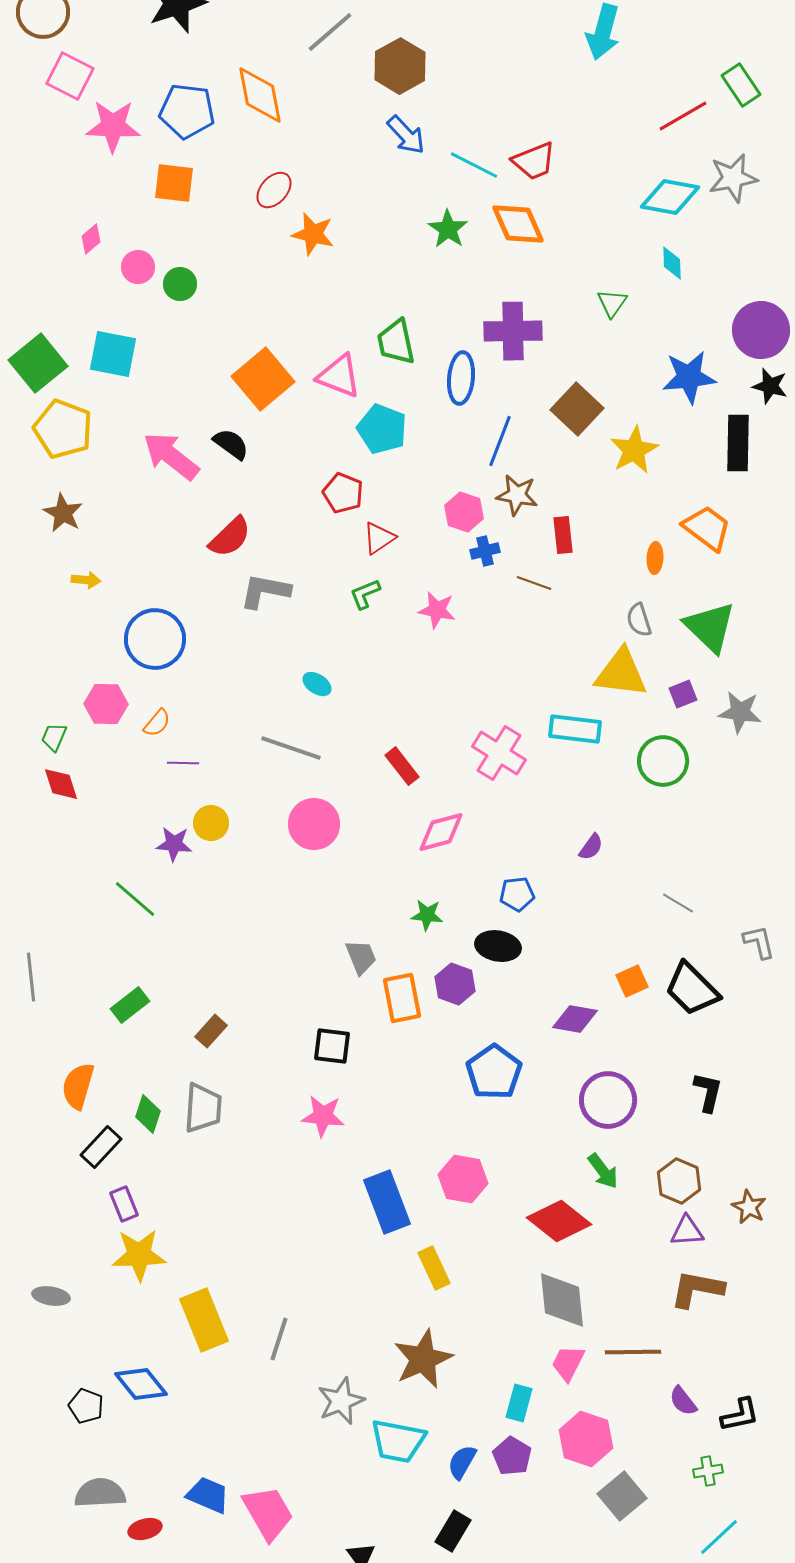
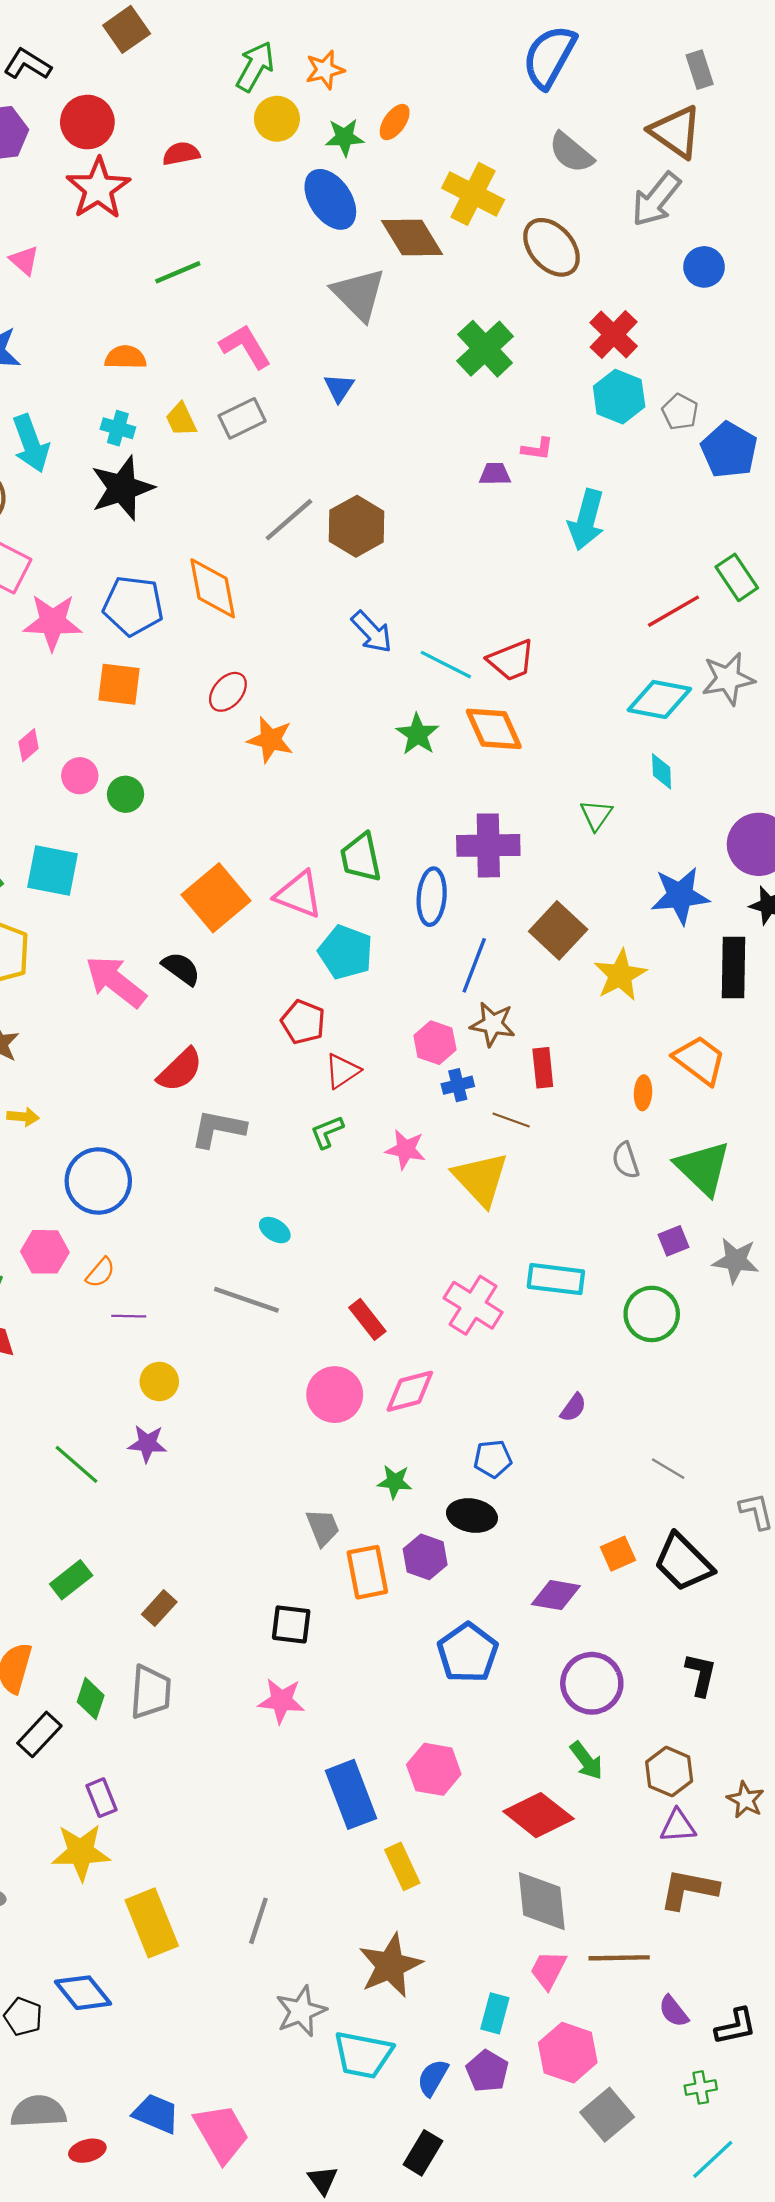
brown hexagon: (400, 66) -> (356, 526), moved
yellow triangle: (621, 673) -> (481, 1179), moved, turned 40
pink circle: (314, 824) -> (335, 1395), moved
purple star: (174, 844) -> (147, 1444), moved
purple rectangle: (124, 1204) -> (102, 1798), moved
gray line: (279, 1339) -> (258, 1921), moved

